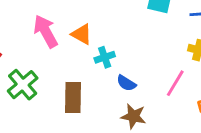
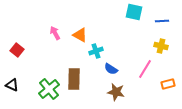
pink arrow: (46, 31) -> (55, 33), size x0.6
green cross: (23, 85) -> (49, 89), moved

